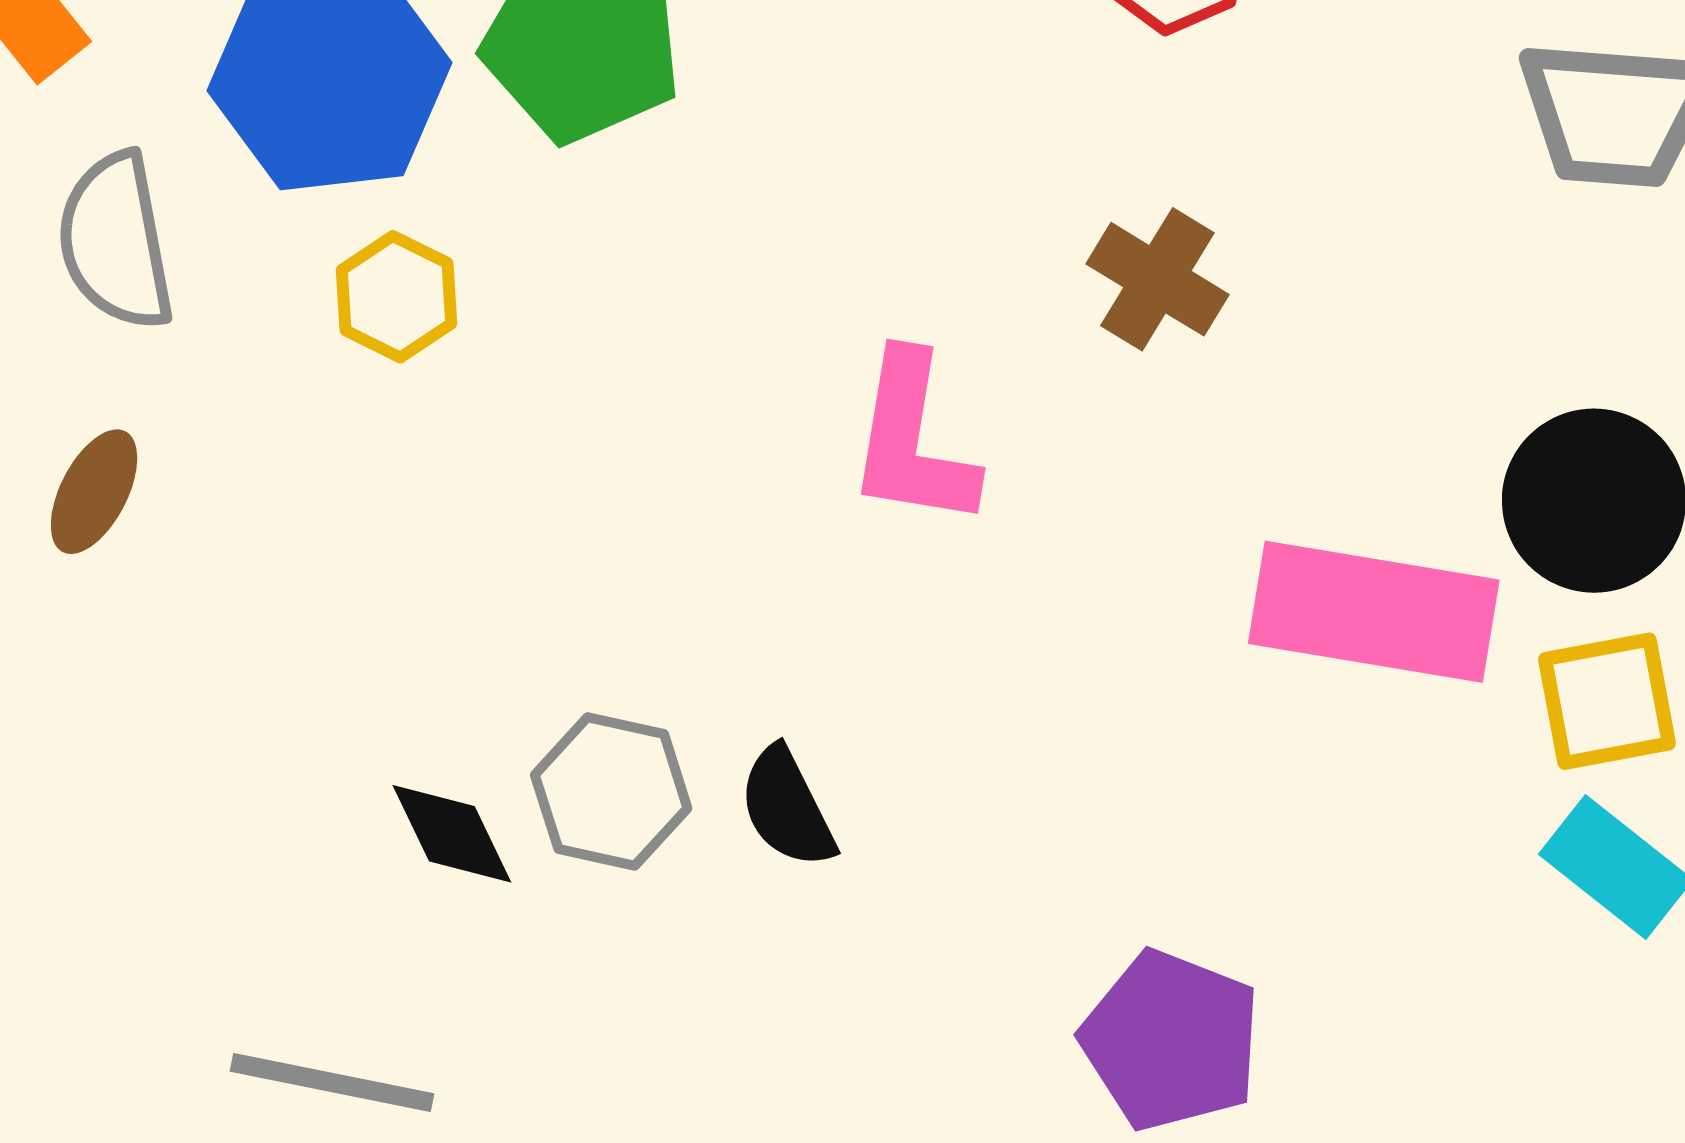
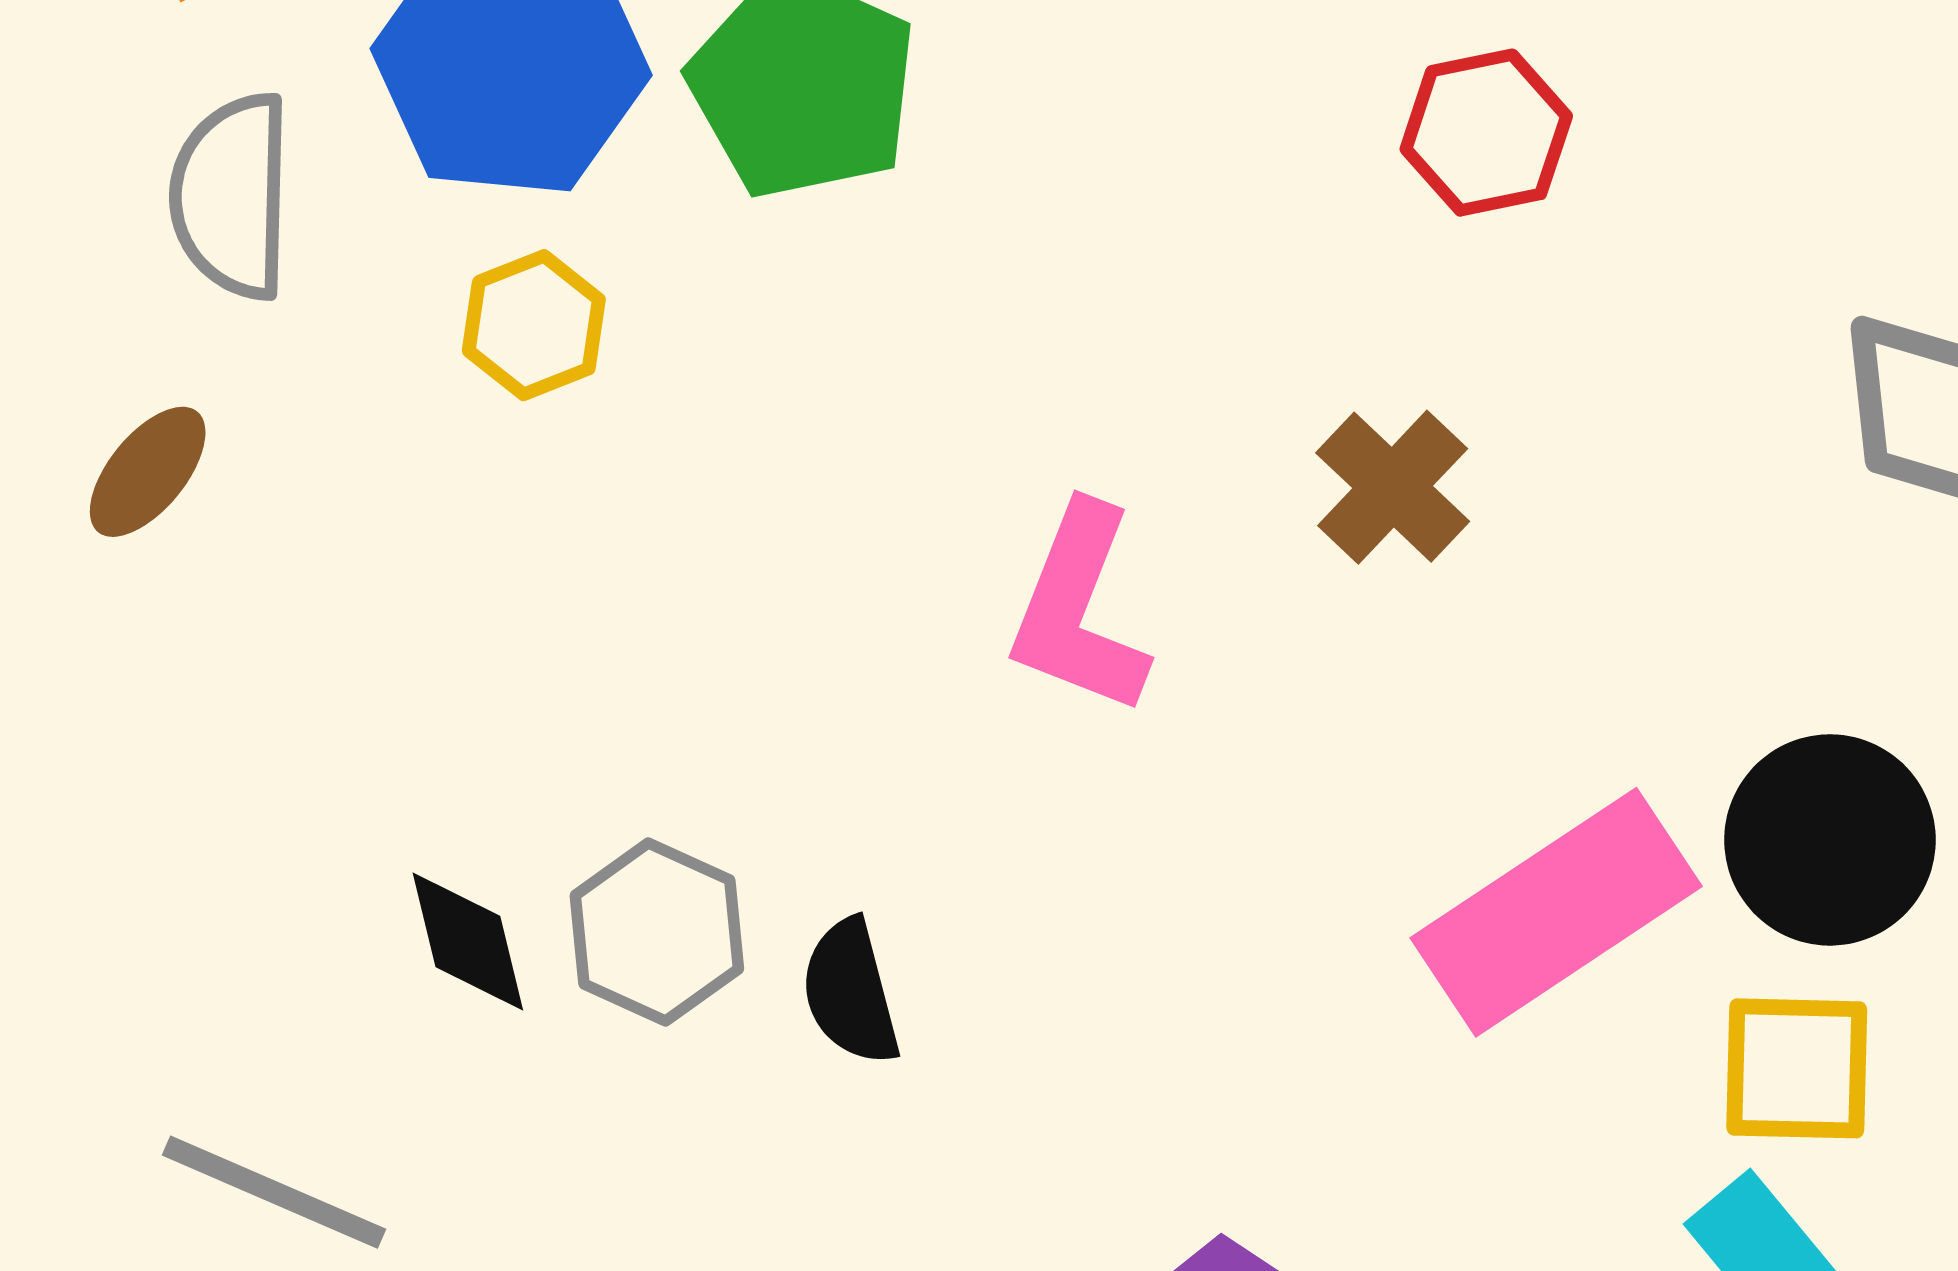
pink rectangle: (1374, 612) -> (1556, 912), turned -55

